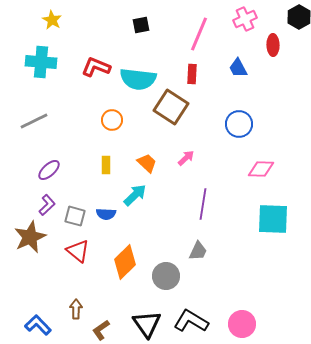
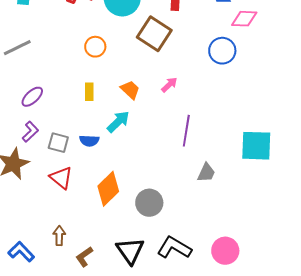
pink diamond: (261, 169) -> (244, 19), moved
gray trapezoid: (198, 251) -> (206, 173), moved

